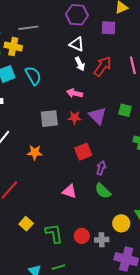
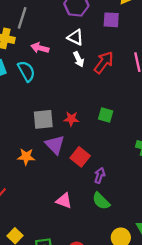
gray line: (28, 28) -> (22, 18), turned -66
pink arrow: (75, 93) -> (40, 48), moved
green square: (125, 110) -> (106, 115), moved
purple triangle: (98, 116) -> (55, 145), moved
red square: (83, 152) -> (80, 157), turned -30

